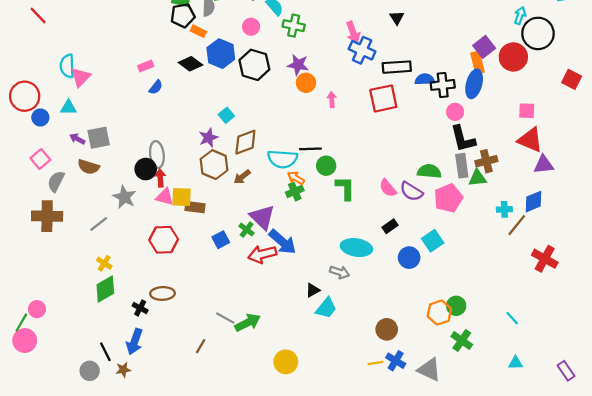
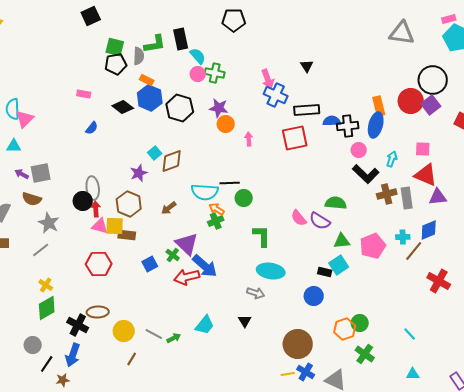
cyan arrow: (520, 16) -> (392, 159), moved
pink circle: (251, 27) -> (198, 74), moved
orange rectangle: (198, 31) -> (147, 80), moved
purple square: (484, 47) -> (431, 105), moved
pink rectangle: (146, 66) -> (84, 94), moved, turned 32
black L-shape: (463, 139) -> (366, 174), turned -32
brown diamond: (245, 142) -> (172, 161), moved
brown hexagon: (214, 165) -> (129, 204), moved
gray rectangle: (462, 166) -> (407, 198), moved
green triangle: (477, 178) -> (342, 241), moved
green L-shape: (345, 188) -> (262, 236), moved
gray star: (124, 197) -> (49, 223), moved
pink pentagon: (448, 198) -> (373, 246), moved
black rectangle: (390, 226) -> (325, 272), moved, turned 48
blue circle: (409, 258) -> (314, 296), moved
black triangle: (313, 290) -> (245, 321), moved, turned -32
black cross: (140, 308) -> (78, 325), size x1.5
cyan trapezoid: (326, 308) -> (205, 325), moved
green arrow: (248, 323) -> (174, 338), size x0.6
brown circle: (387, 329) -> (298, 344), size x1.5
black line: (105, 352) -> (47, 364), turned 60
yellow circle: (286, 362) -> (124, 331), moved
gray circle: (90, 371) -> (33, 345), moved

